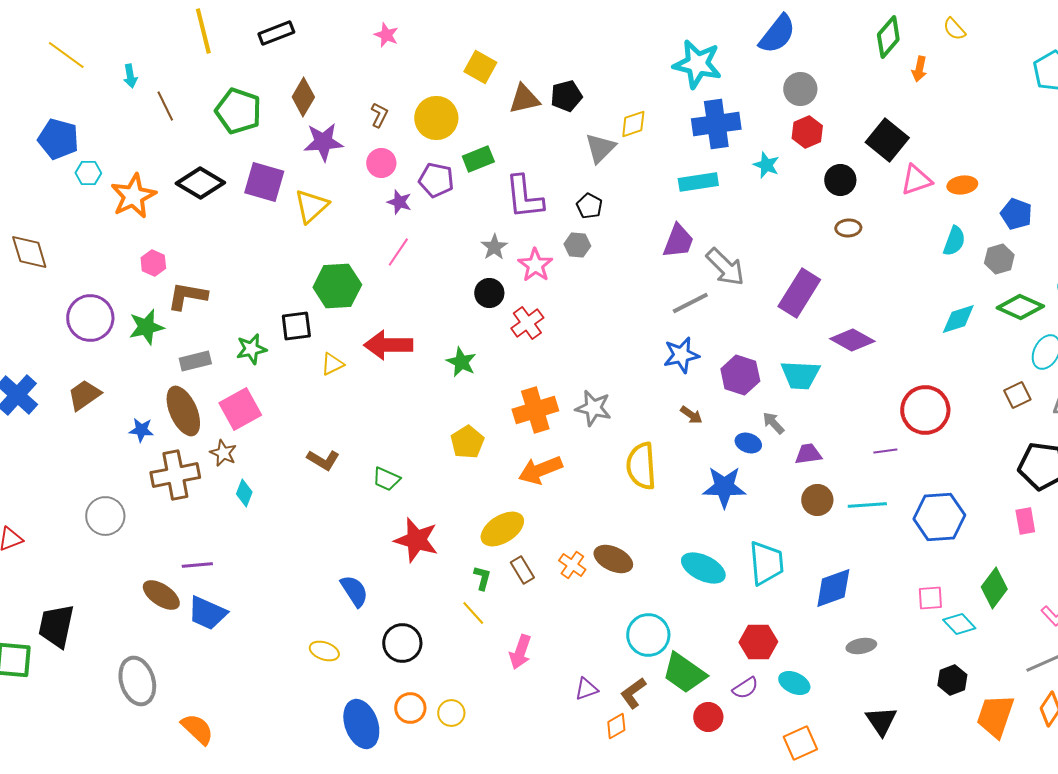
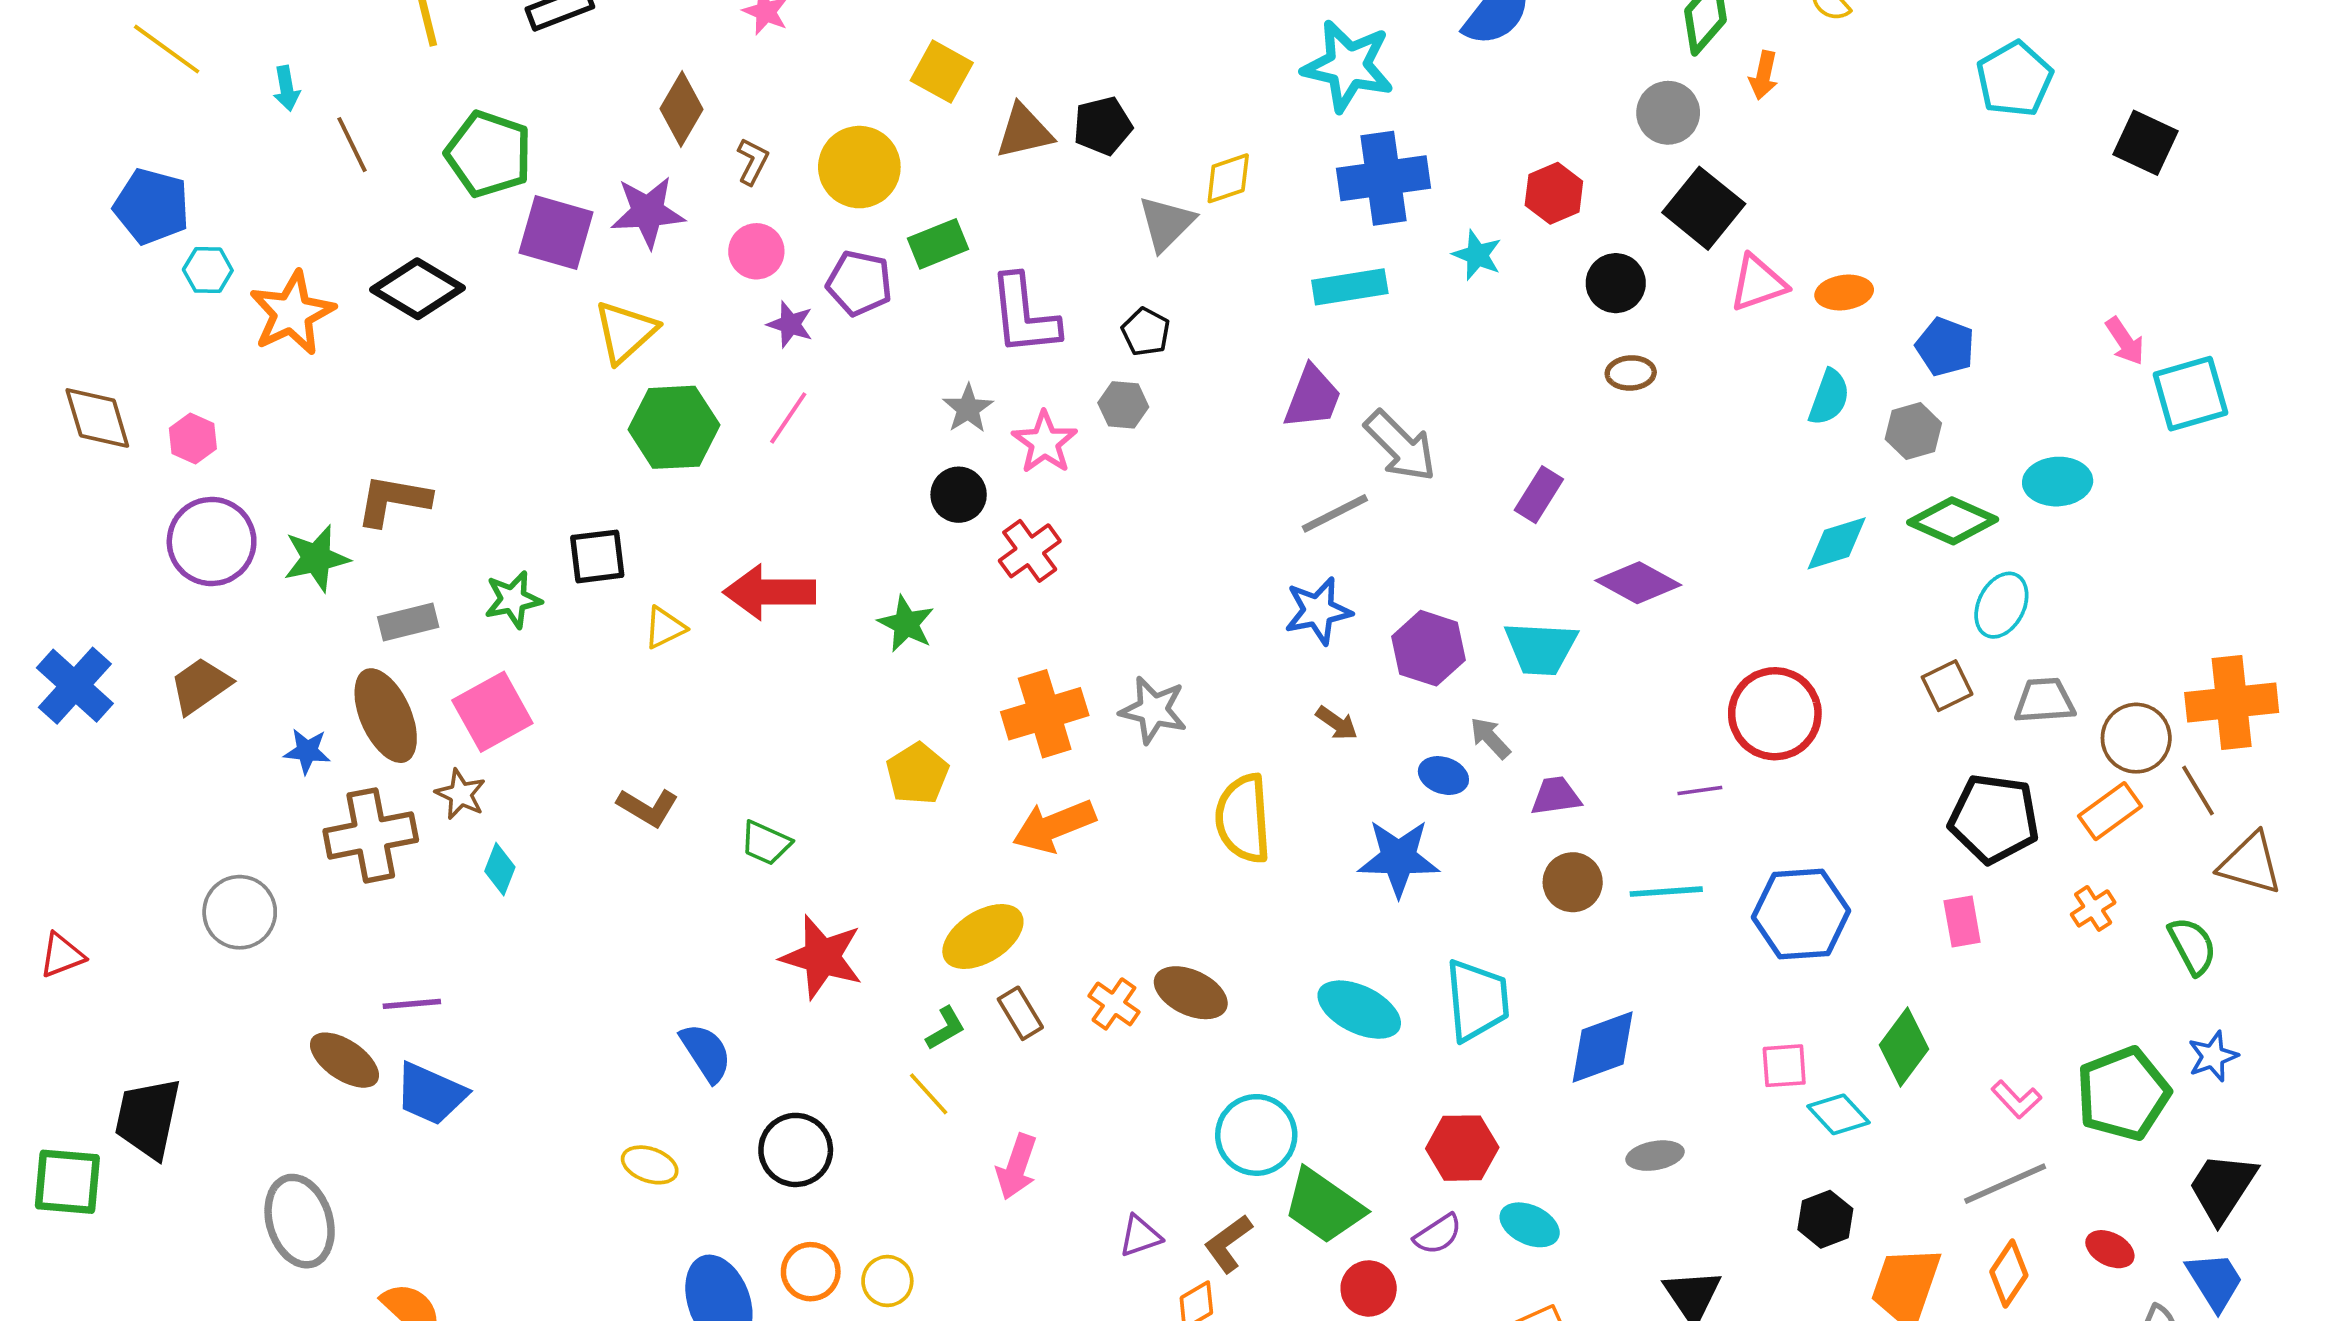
gray circle: (800, 89) -> (1668, 113), moved
brown diamond: (303, 97) -> (681, 109), moved
purple square: (264, 182) -> (556, 233), moved
pink hexagon: (153, 263) -> (193, 439), moved
green hexagon: (337, 286) -> (674, 427), moved
purple rectangle: (799, 293) -> (1539, 495), size x0.6
green L-shape: (482, 578) -> (945, 1028), turned 45

